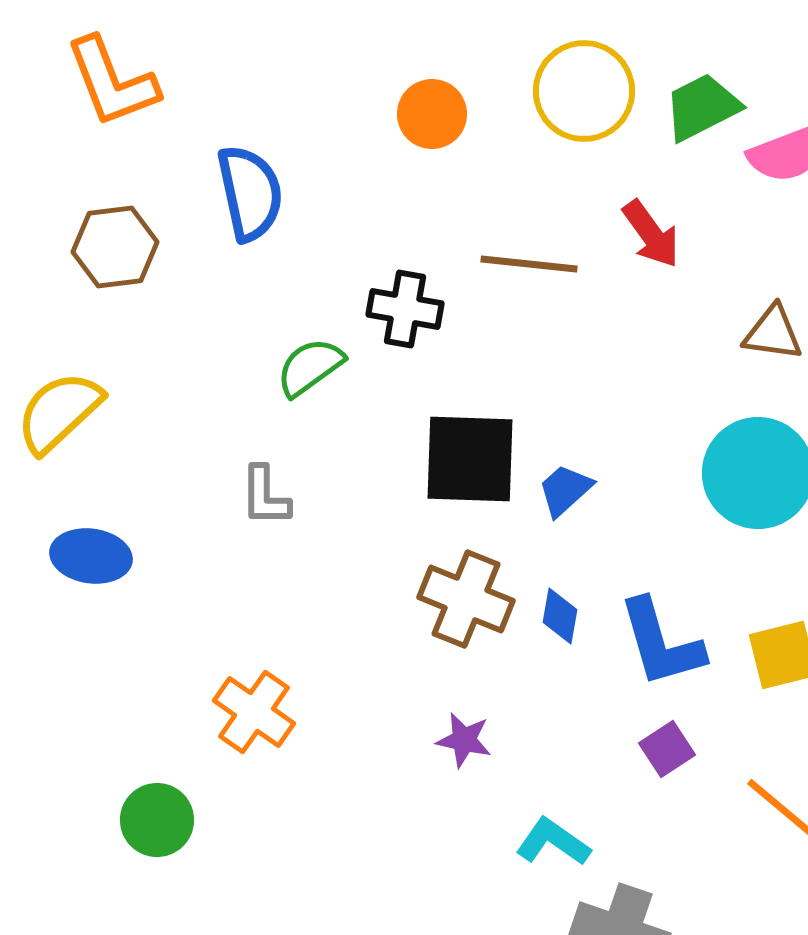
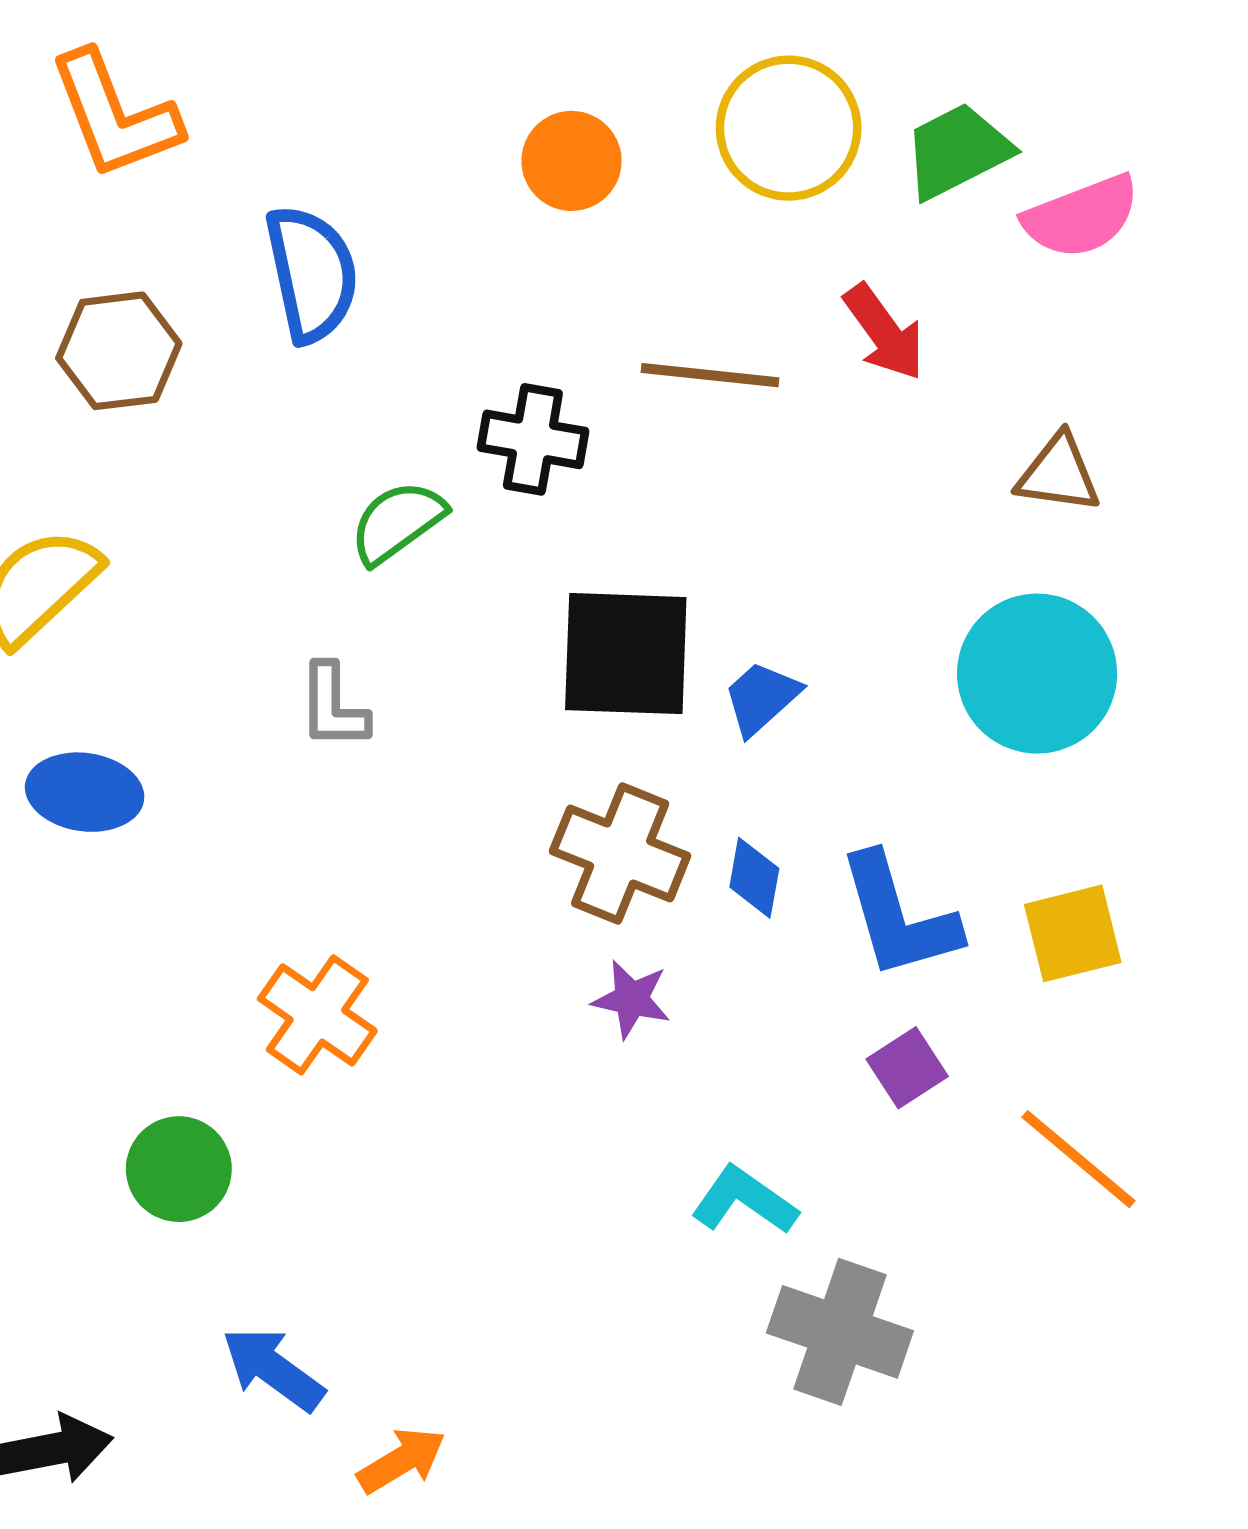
purple star: (464, 740) -> (631, 999), moved

